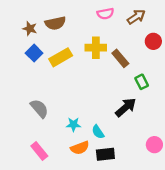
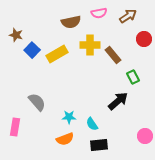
brown semicircle: (55, 23) -> (71, 22), moved
brown star: (30, 29) -> (16, 35), moved
orange semicircle: (80, 148) -> (65, 139), moved
pink rectangle: (39, 151) -> (15, 127), moved, turned 48

